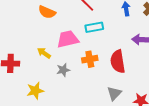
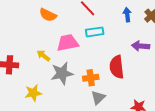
orange cross: (90, 59) -> (91, 78), moved
gray star: (63, 70) -> (62, 73), size x1.6
gray triangle: (114, 93) -> (98, 97), moved

